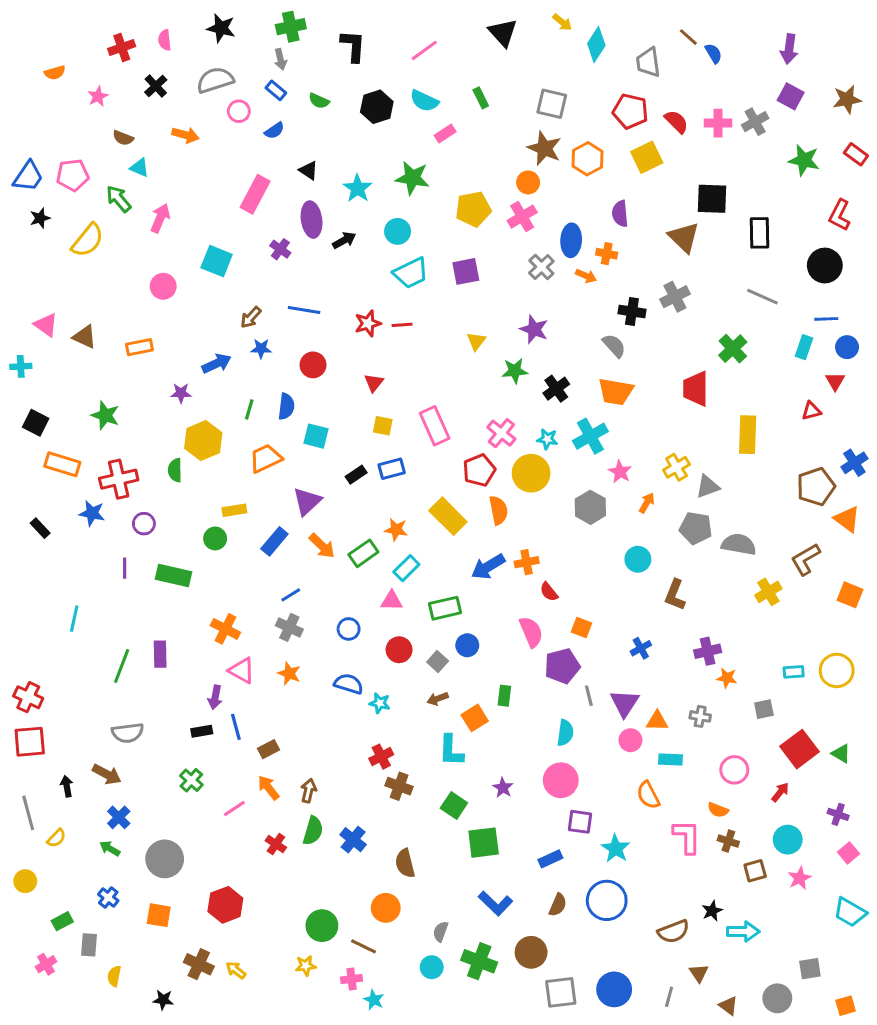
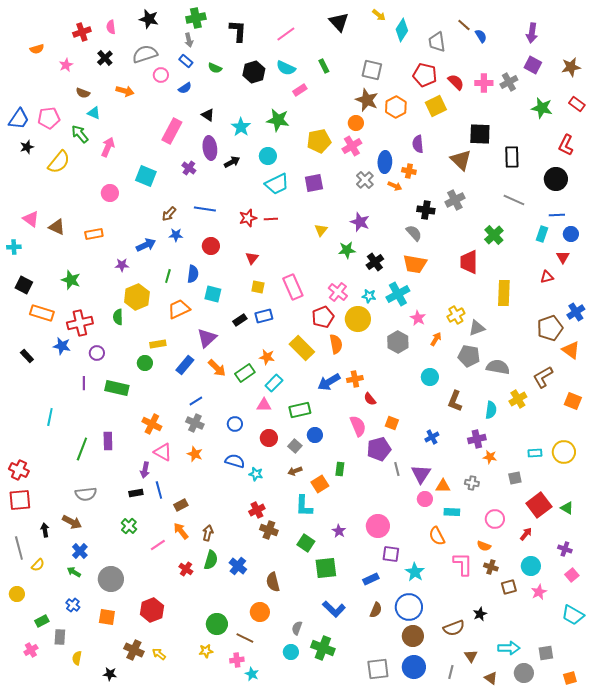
cyan semicircle: (565, 733) -> (491, 410), moved
cyan arrow: (743, 932) -> (509, 648), moved
brown circle: (531, 952) -> (413, 636), moved

